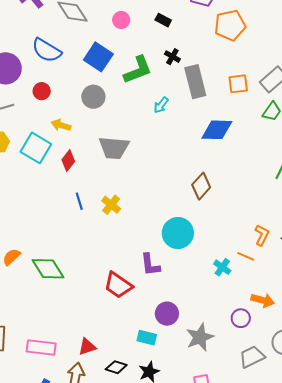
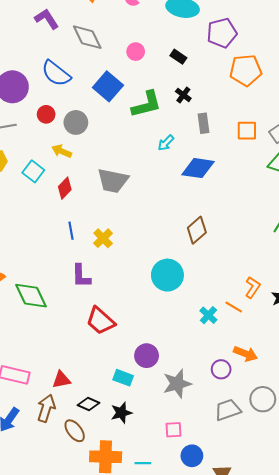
gray rectangle: (195, 82) -> (203, 123), size x0.6
gray circle: (93, 97) -> (76, 122), moved
blue diamond: (217, 130) -> (198, 168), moved
cyan square: (36, 148) -> (33, 171), size x0.7
purple L-shape: (150, 265) -> (81, 276), moved

